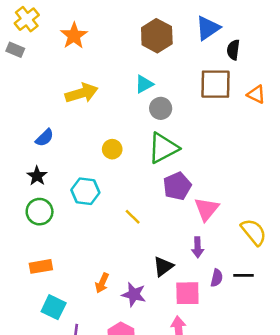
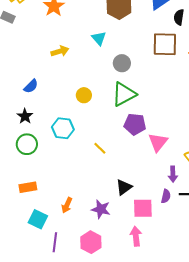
cyan triangle: (144, 84) -> (99, 38), moved, turned -42
yellow arrow: (82, 93) -> (60, 51), size x0.7
purple pentagon: (177, 186) -> (135, 124), turned 30
purple arrow: (198, 247) -> (173, 174), moved
orange arrow: (102, 283) -> (67, 205), moved

